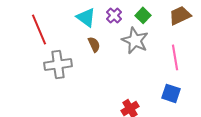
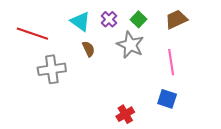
red line: (39, 29) -> (32, 34), turned -48

